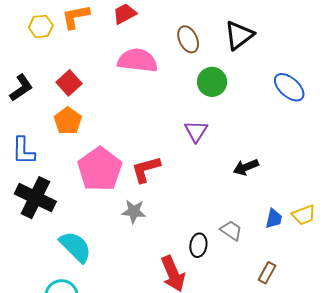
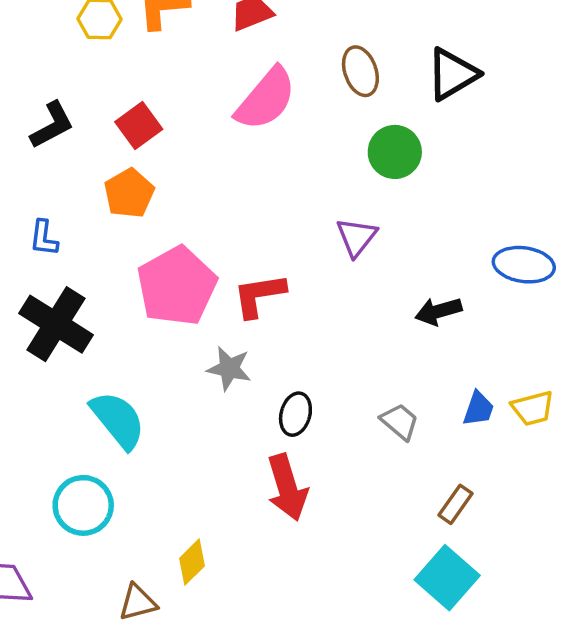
pink semicircle: (138, 60) -> (266, 99), turned 117
blue ellipse: (289, 87) -> (524, 265), moved, turned -40
blue L-shape: (23, 151) -> (44, 238), size x0.7
black ellipse: (198, 245) -> (295, 414), moved

